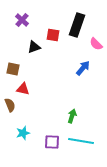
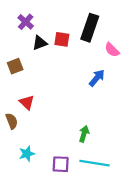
black triangle: (34, 47) -> (40, 43), moved
brown square: (13, 69) -> (15, 66), moved, turned -32
red triangle: (23, 89) -> (27, 102), turned 32

